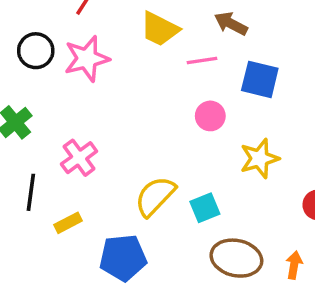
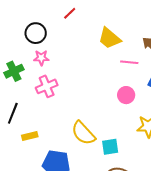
pink star: (87, 59) -> (41, 58), moved, size x0.6
pink cross: (79, 158) -> (47, 86), moved
yellow semicircle: (155, 196) -> (83, 133), turned -100

